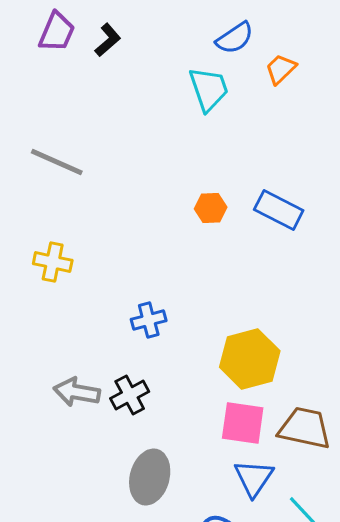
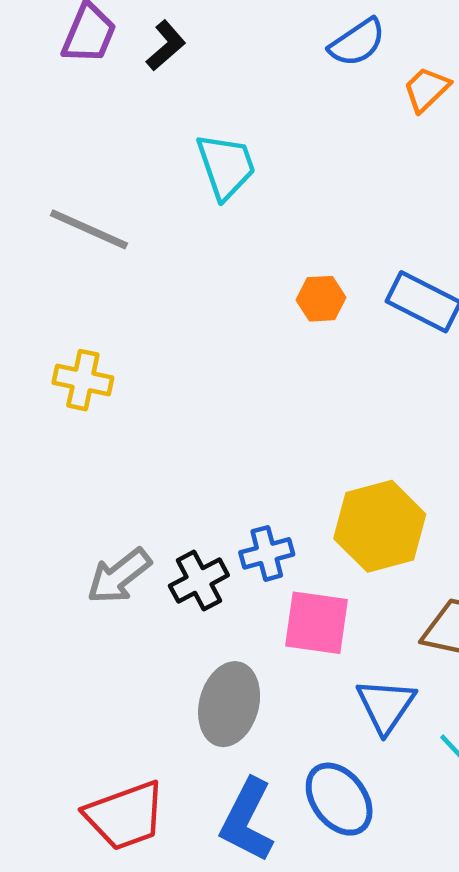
cyan trapezoid: (209, 89) -> (226, 166), moved
blue cross: (149, 320) -> (267, 553), moved
gray arrow: (77, 392) -> (119, 576), turned -48
pink square: (243, 423) -> (316, 623), moved

